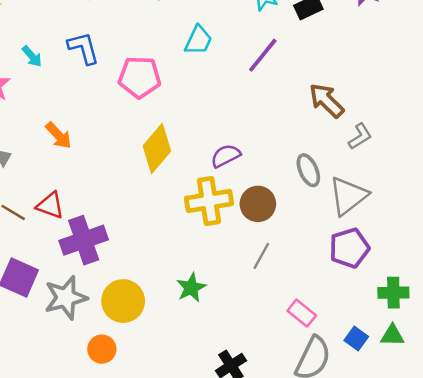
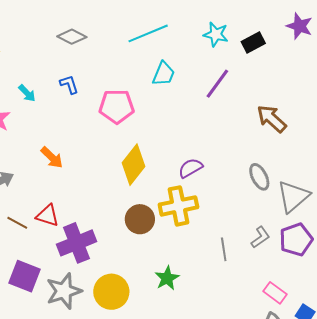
blue L-shape: (84, 48) -> (69, 84), size x0.7
gray L-shape: (360, 136) -> (260, 237), moved
brown circle: (258, 204) -> (140, 219), moved
gray line: (261, 256) -> (224, 249), turned -35
pink rectangle: (302, 313) -> (275, 293), moved

